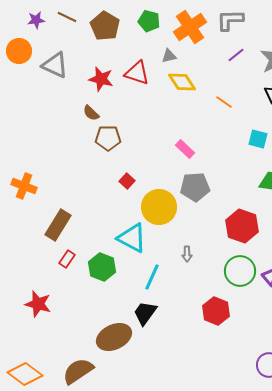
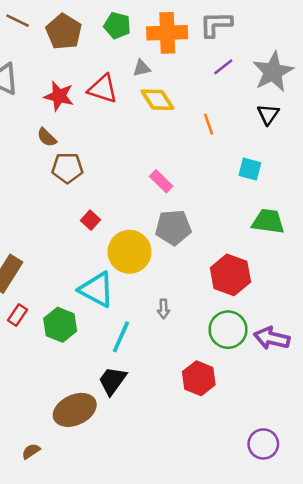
orange cross: (190, 27) -> (167, 33), turned 32
orange line: (224, 102) -> (209, 124), turned 36
brown semicircle: (78, 371) -> (31, 451), size x0.5

